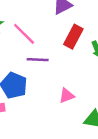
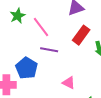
pink triangle: (67, 96) -> (69, 83), turned 40

